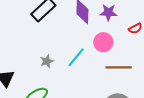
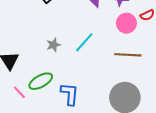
pink circle: (103, 42) -> (126, 23), moved

